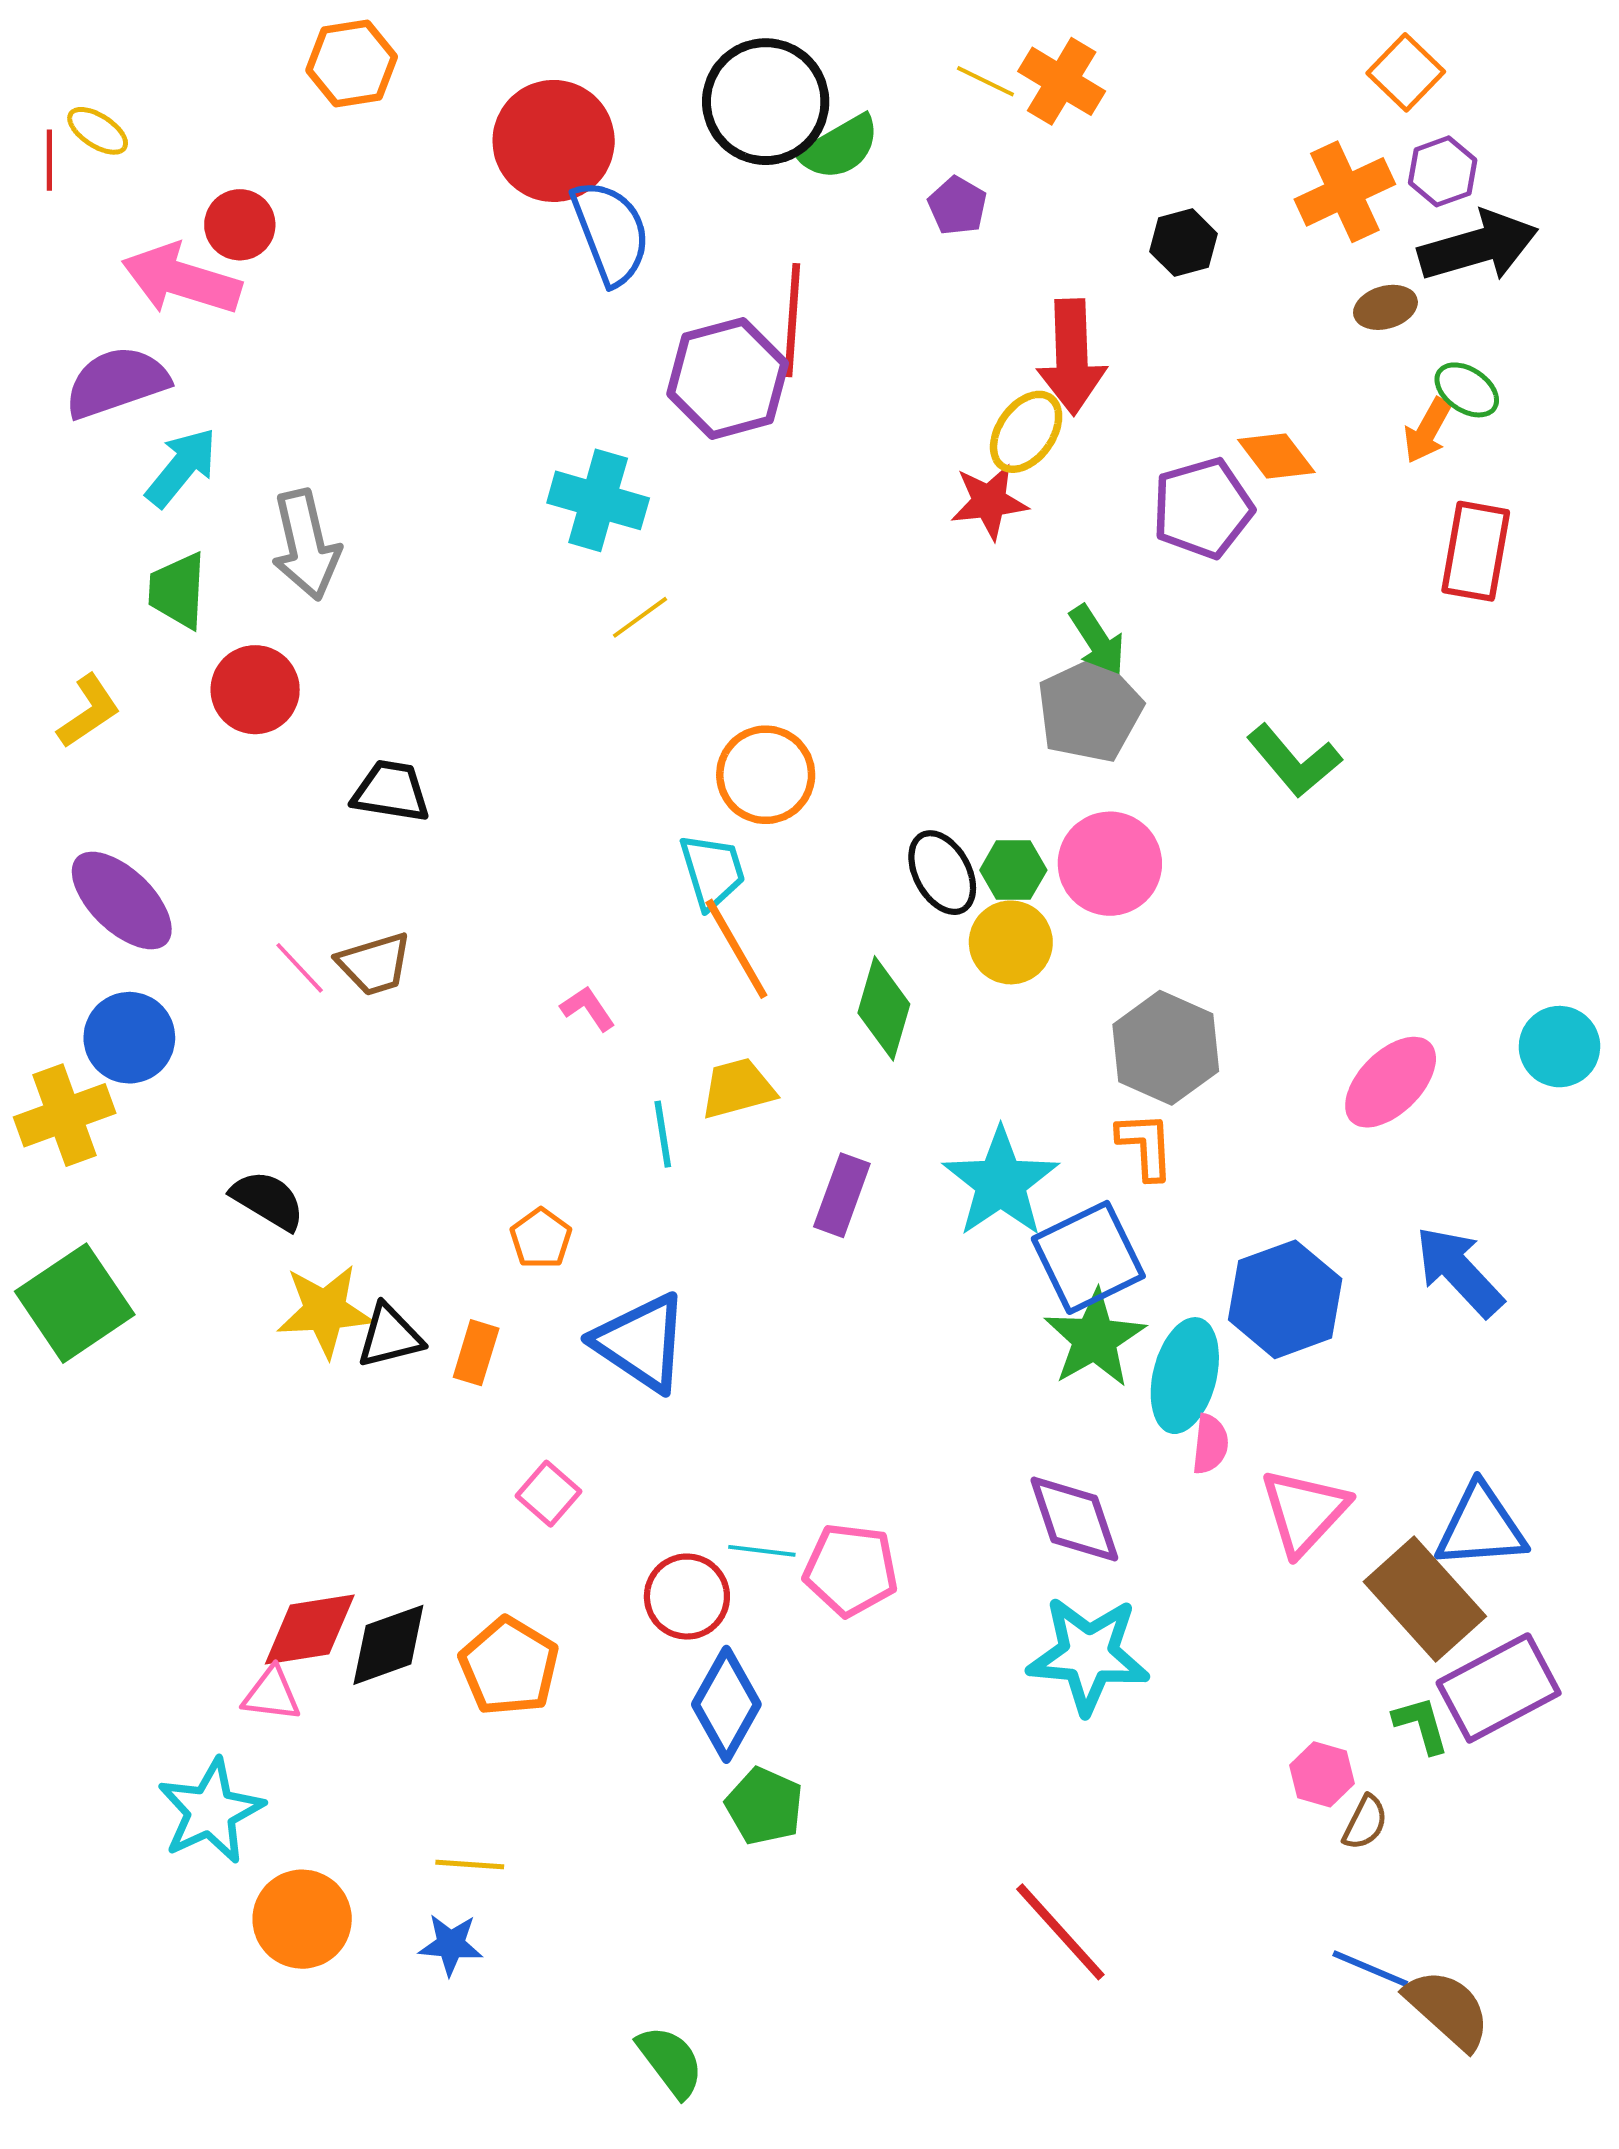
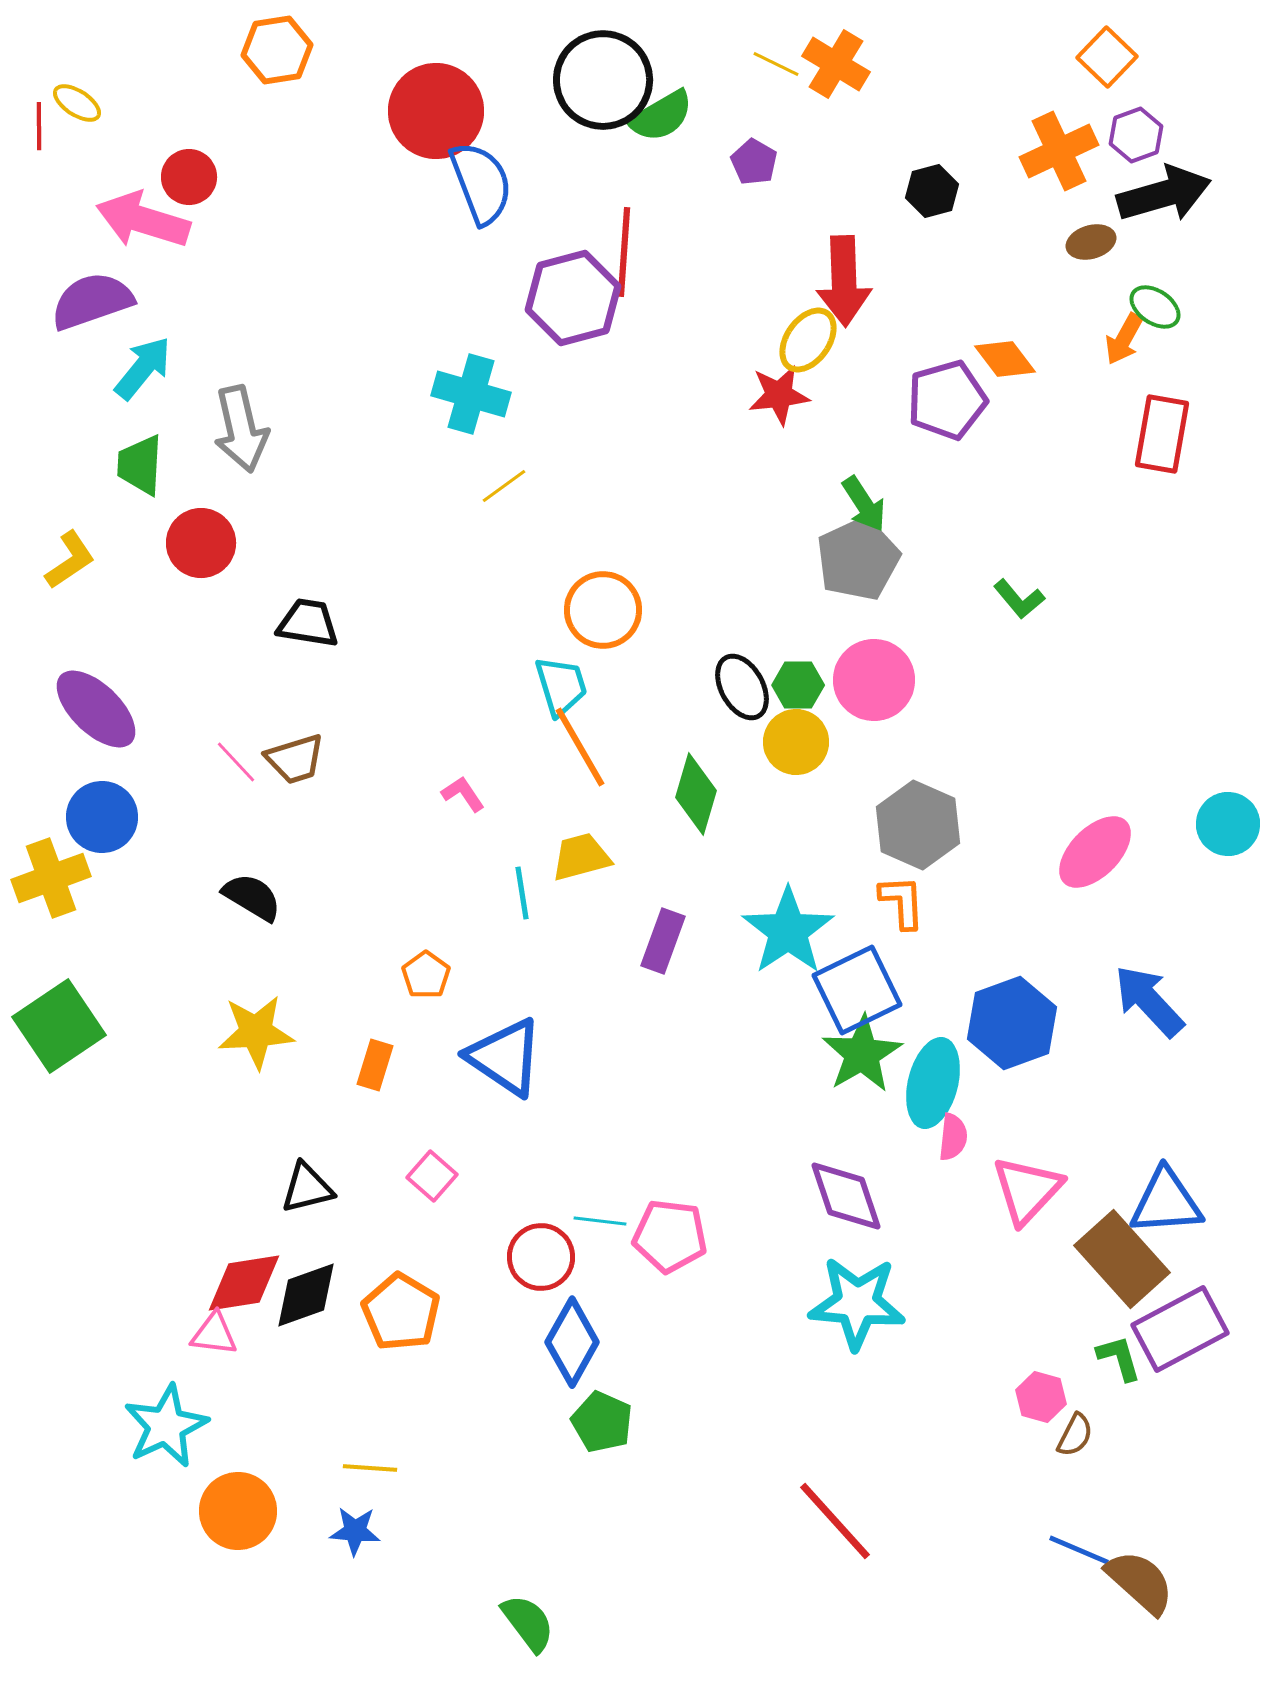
green L-shape: (1294, 761) -> (1019, 599), size x0.7
black semicircle: (268, 1200) -> (252, 897), moved
black triangle: (390, 1336) -> (307, 1188), moved

